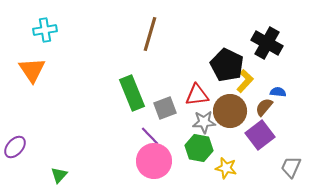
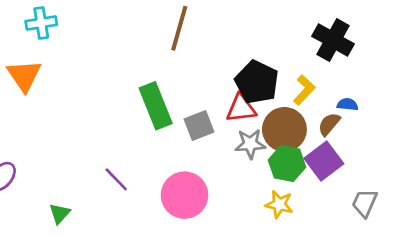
black pentagon: (227, 65) -> (257, 82), moved
purple line: (150, 136) -> (116, 179), moved
green hexagon: (199, 148) -> (287, 164), moved

